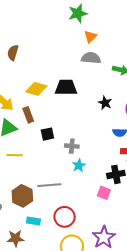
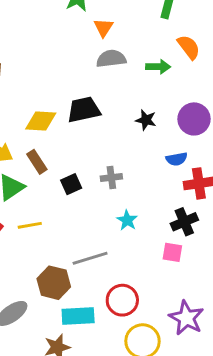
gray cross: (72, 146) -> (111, 177), moved
cyan rectangle: (33, 221) -> (78, 316), size x1.5

